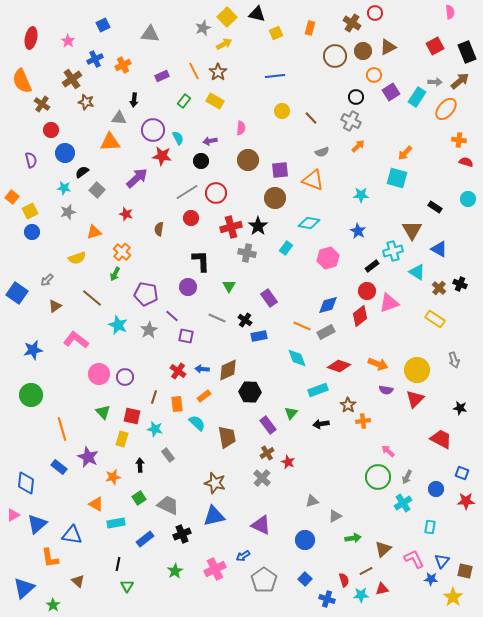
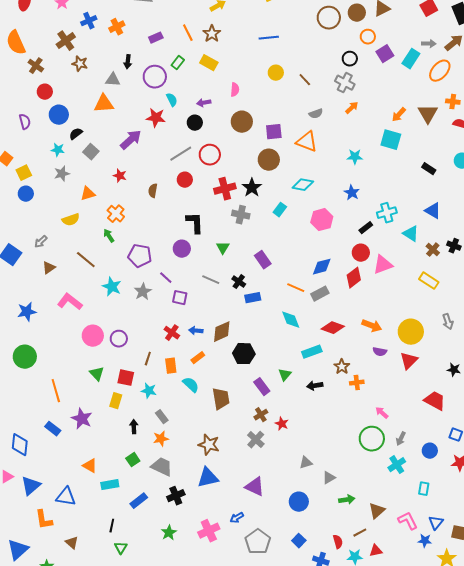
purple circle: (153, 130) -> (155, 77), moved
brown triangle: (412, 230) -> (428, 114), moved
green arrow: (115, 274) -> (109, 236), turned 120
orange star: (113, 477) -> (161, 439), moved

